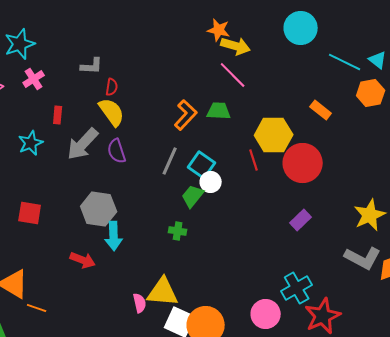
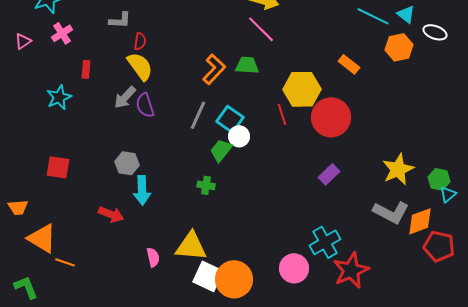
gray arrow: (83, 144) -> (125, 97), moved, size x0.7
gray hexagon: (99, 209) -> (127, 163), size x0.7
pink semicircle: (140, 303) -> (153, 257), moved

